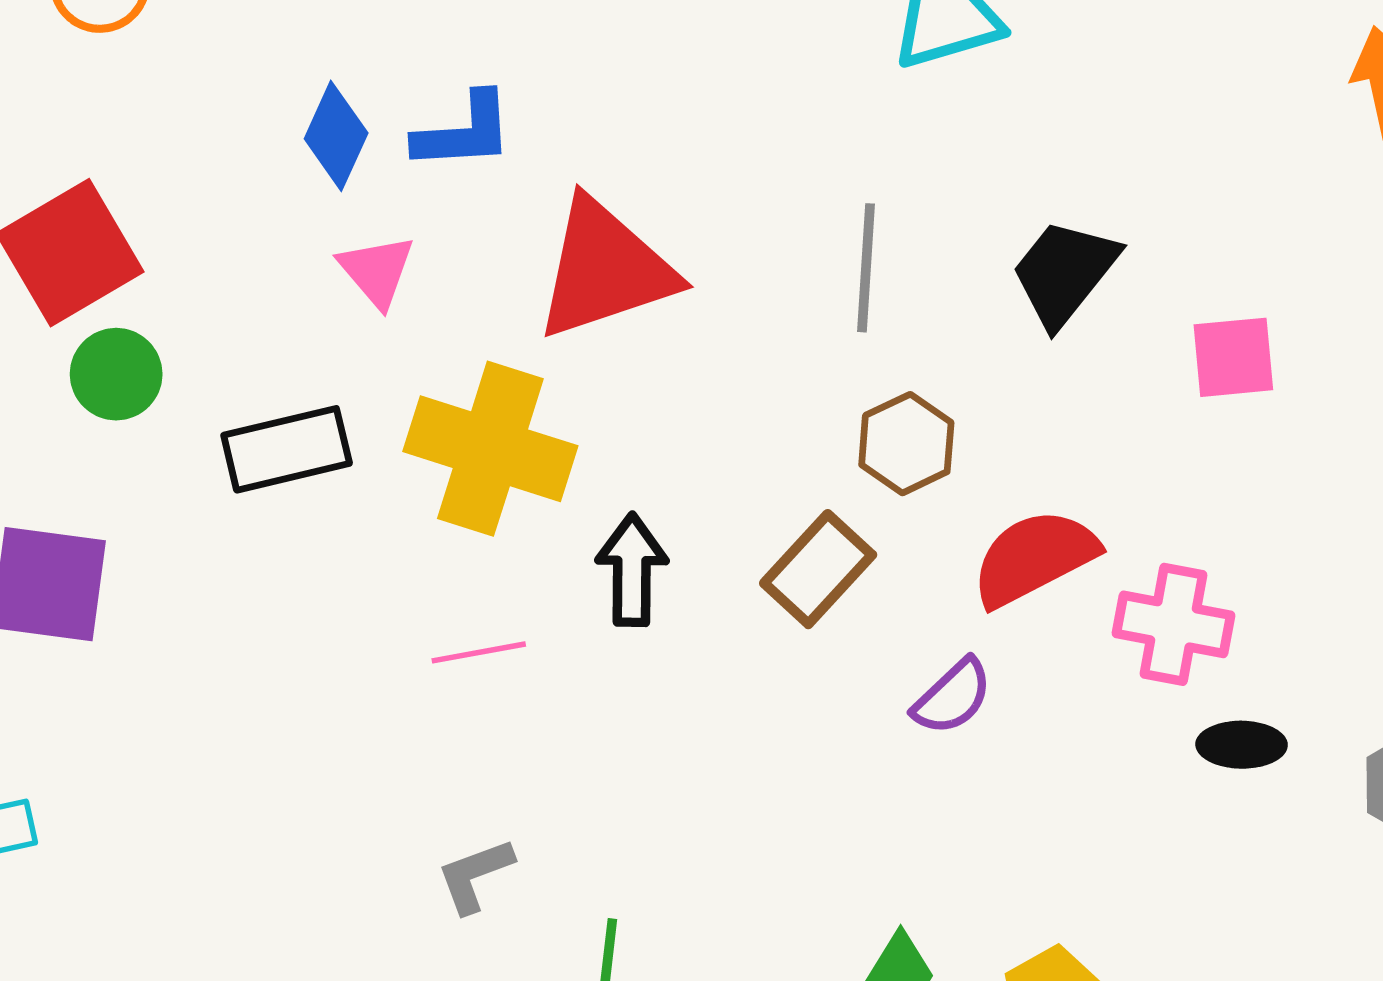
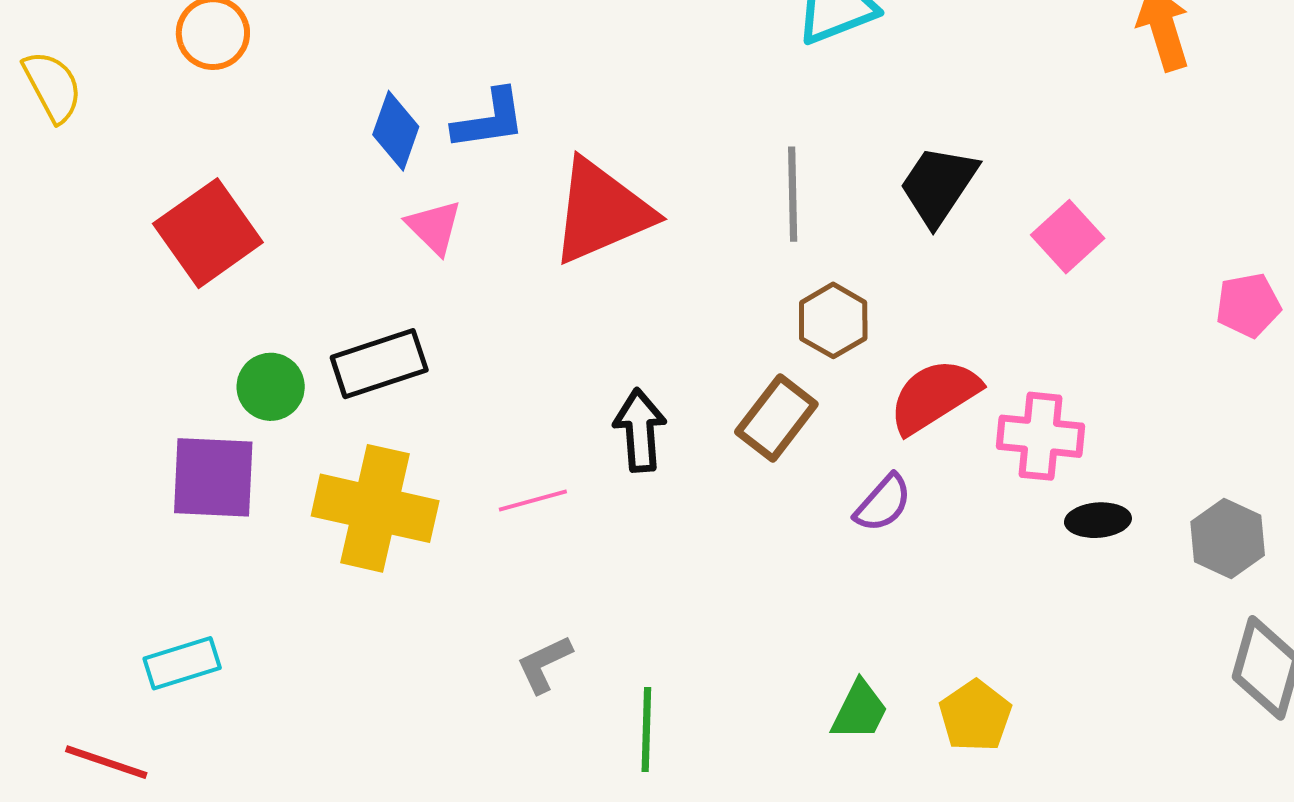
pink square: (1233, 357) -> (1068, 237), turned -32
green circle: (116, 374) -> (271, 387), moved
yellow cross: (490, 449) -> (375, 508), moved

